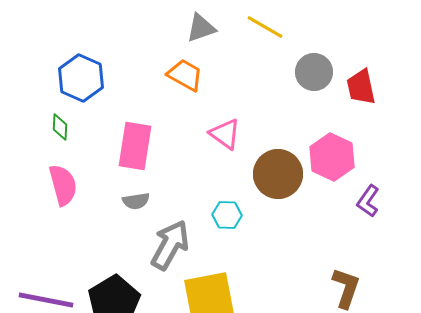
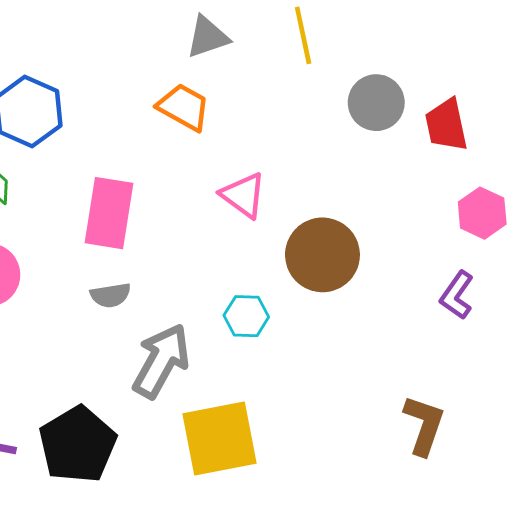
yellow line: (265, 27) -> (303, 35), turned 48
pink hexagon: (332, 157) -> (482, 213), moved, size x0.7

